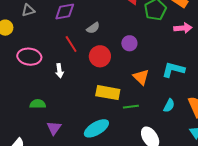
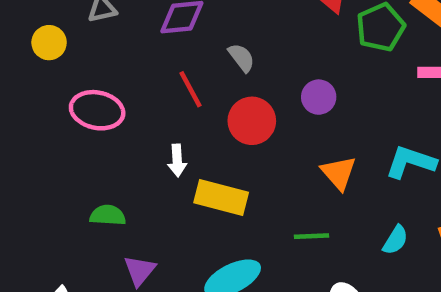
gray semicircle: (93, 28) -> (241, 58), turned -96
white arrow: (59, 71) -> (177, 160), moved
yellow rectangle: (108, 93) -> (221, 198), moved

